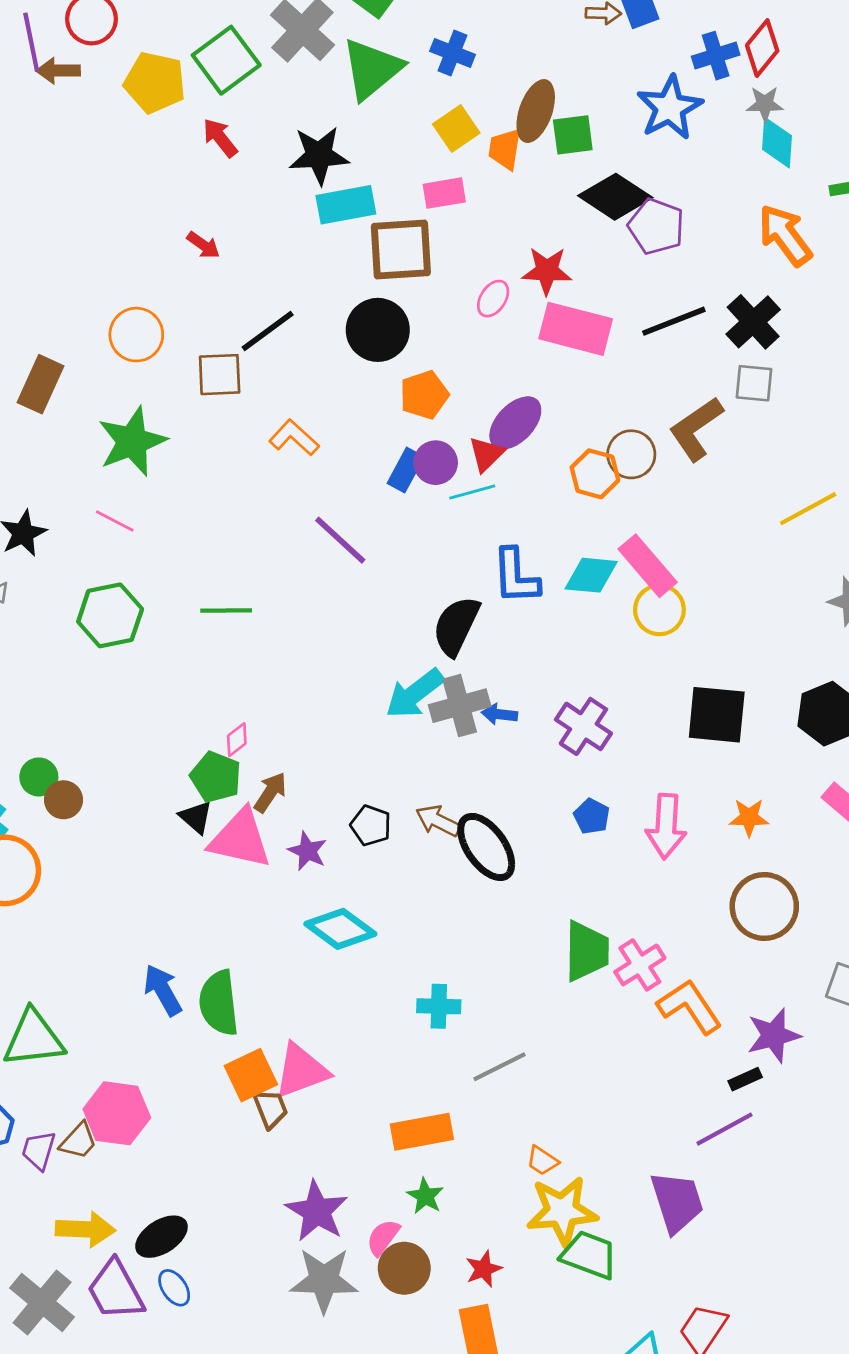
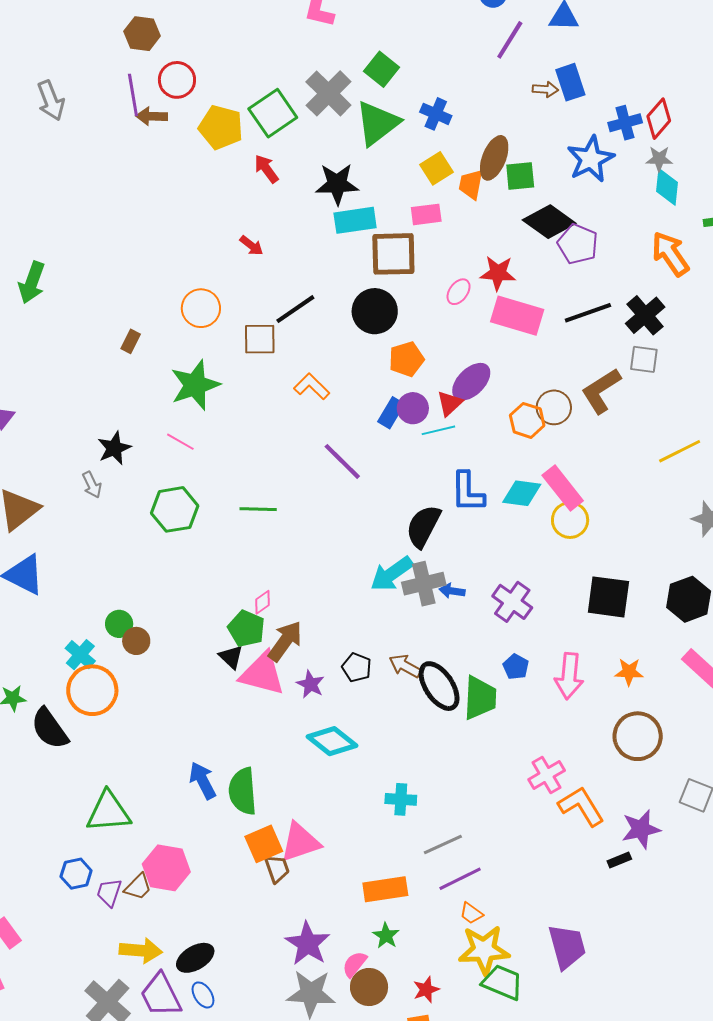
brown rectangle: (40, 384) -> (131, 341), size x0.6
brown arrow: (270, 792) -> (285, 641), size x1.4
green trapezoid: (587, 951) -> (480, 698), moved
purple line: (724, 1129) -> (460, 879), moved

